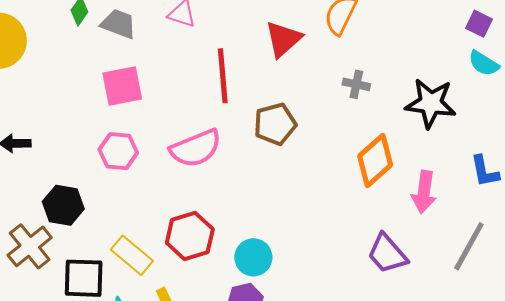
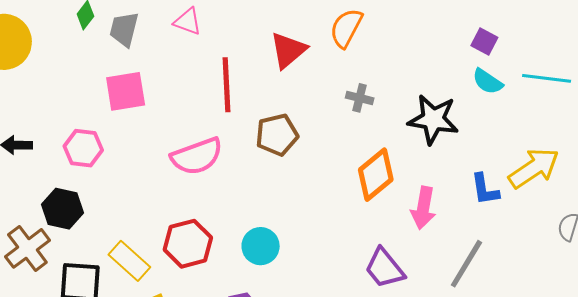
gray trapezoid: (119, 24) -> (124, 29), turned -99
pink hexagon: (118, 151) -> (83, 148), moved
cyan circle: (253, 257) -> (261, 246), moved

